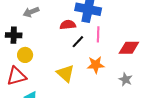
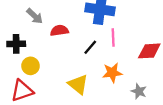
gray arrow: (31, 12) -> (35, 16), turned -112
red semicircle: (68, 25) -> (59, 30), moved
gray star: (126, 79) -> (139, 91), moved

